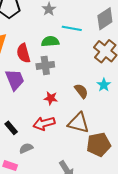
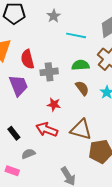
green semicircle: (50, 41) -> (81, 65), moved
brown semicircle: (81, 91) -> (82, 88), moved
red arrow: (44, 123) -> (47, 129), turned 35

